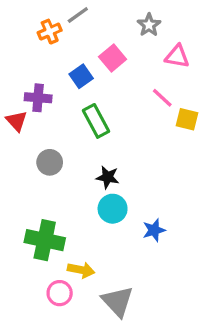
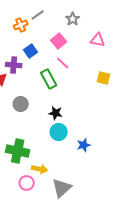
gray star: (149, 25) -> (73, 19), moved
blue square: (81, 76) -> (31, 51), moved
pink line: (162, 98) -> (63, 63), moved
gray triangle: (118, 301) -> (62, 188), turned 30

